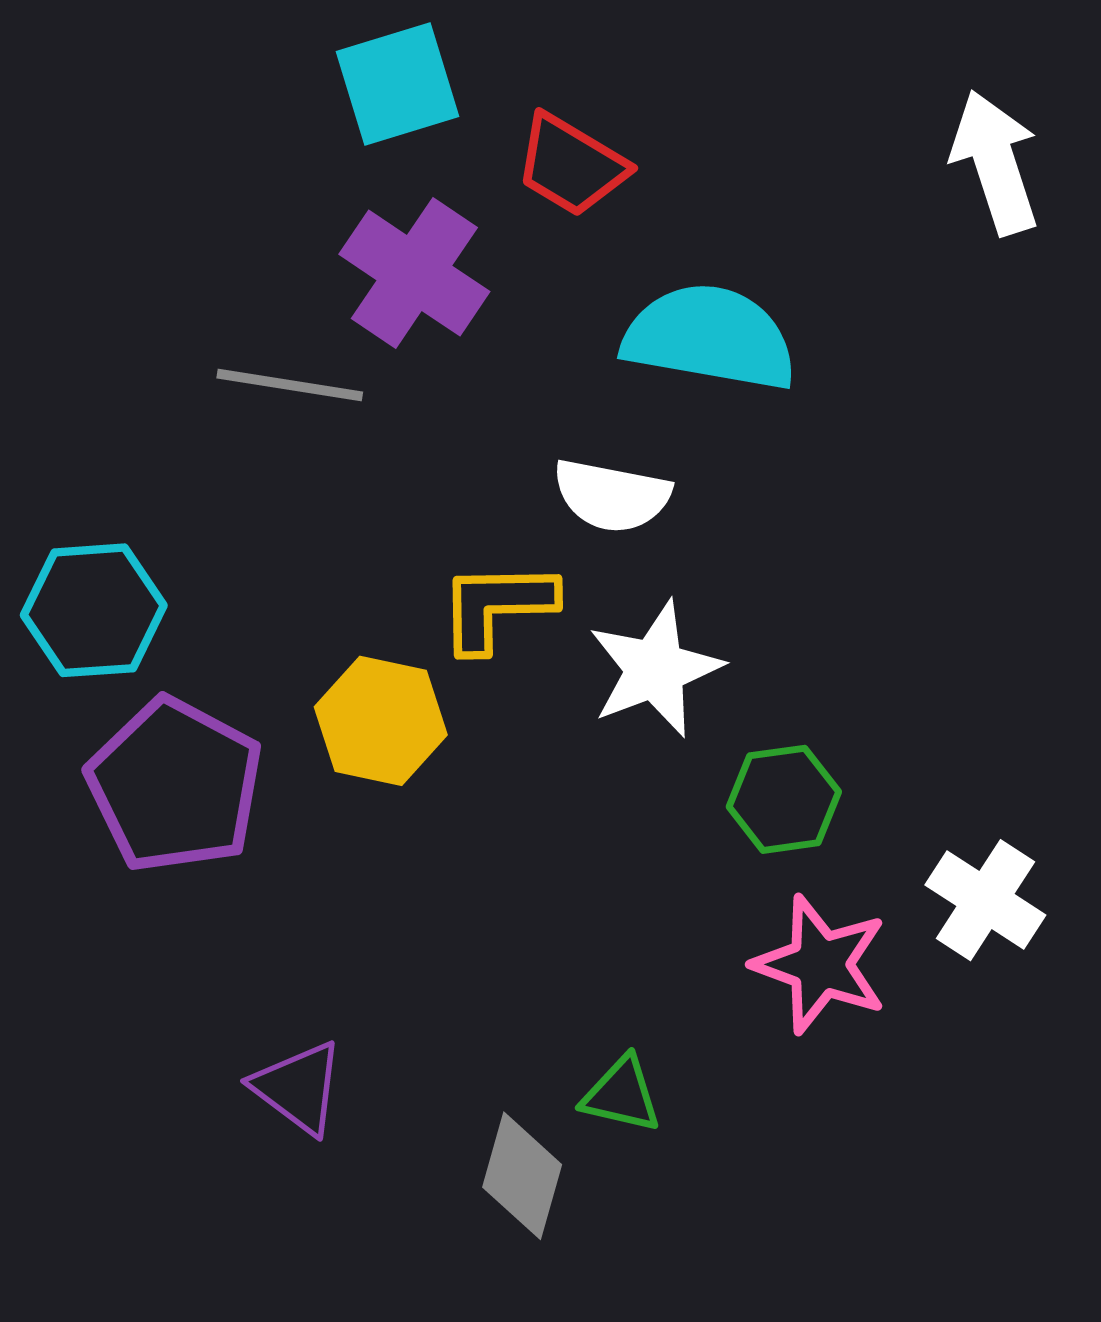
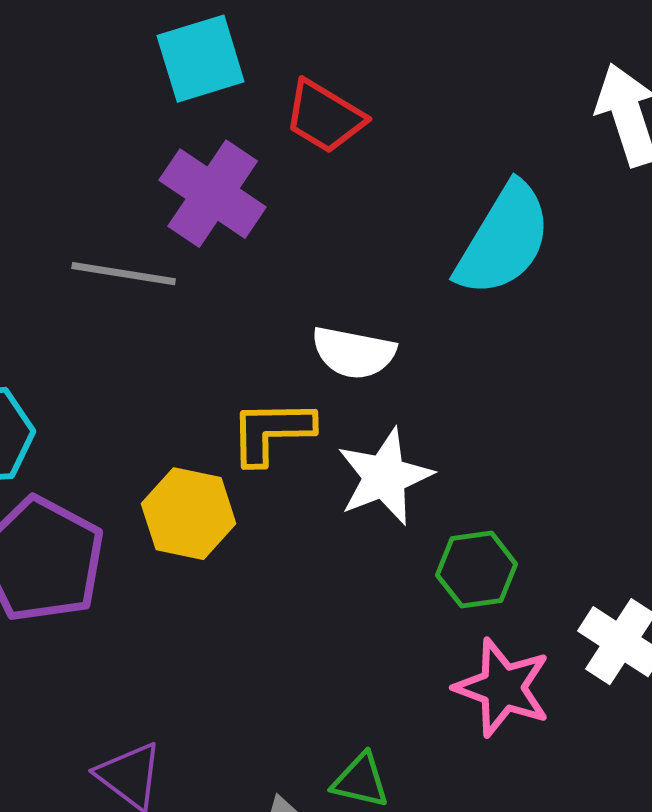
cyan semicircle: (710, 337) -> (504, 240), moved, turned 111

